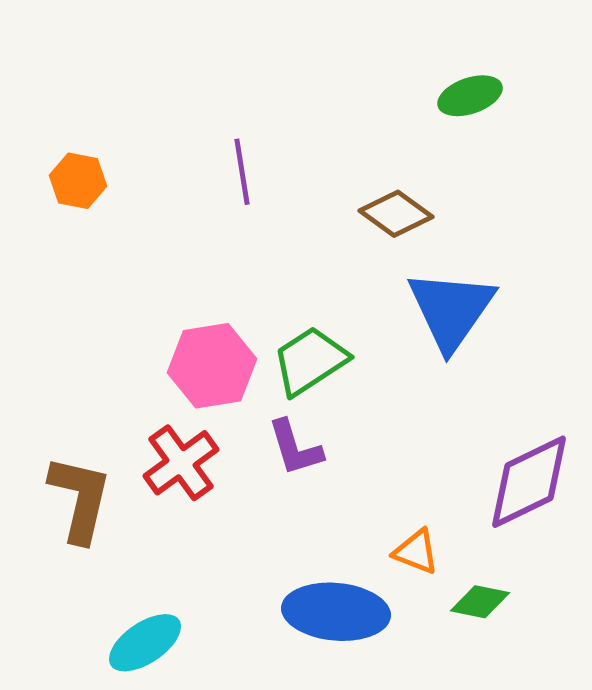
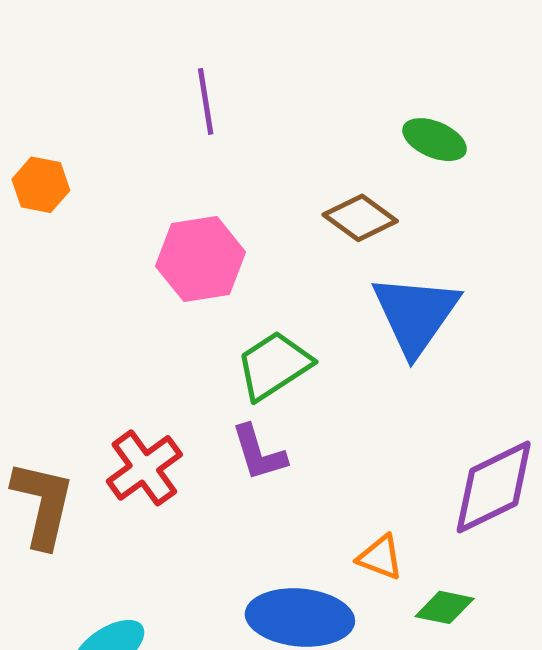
green ellipse: (470, 96) -> (435, 140), moved, turned 42
purple line: (242, 172) -> (206, 101), moved
pink hexagon: (212, 366) -> (201, 259), moved

